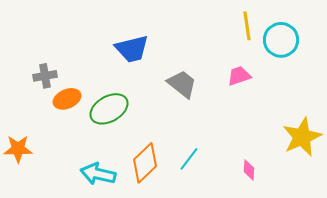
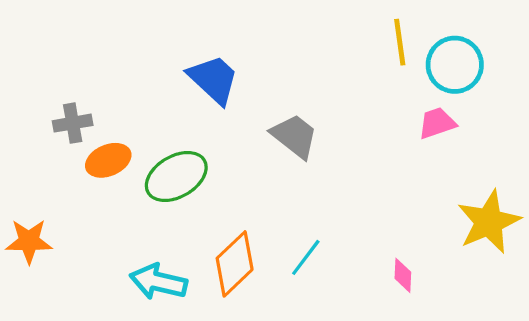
blue trapezoid: (132, 49) -> (213, 79), turned -123
pink trapezoid: (239, 76) -> (437, 123), moved

